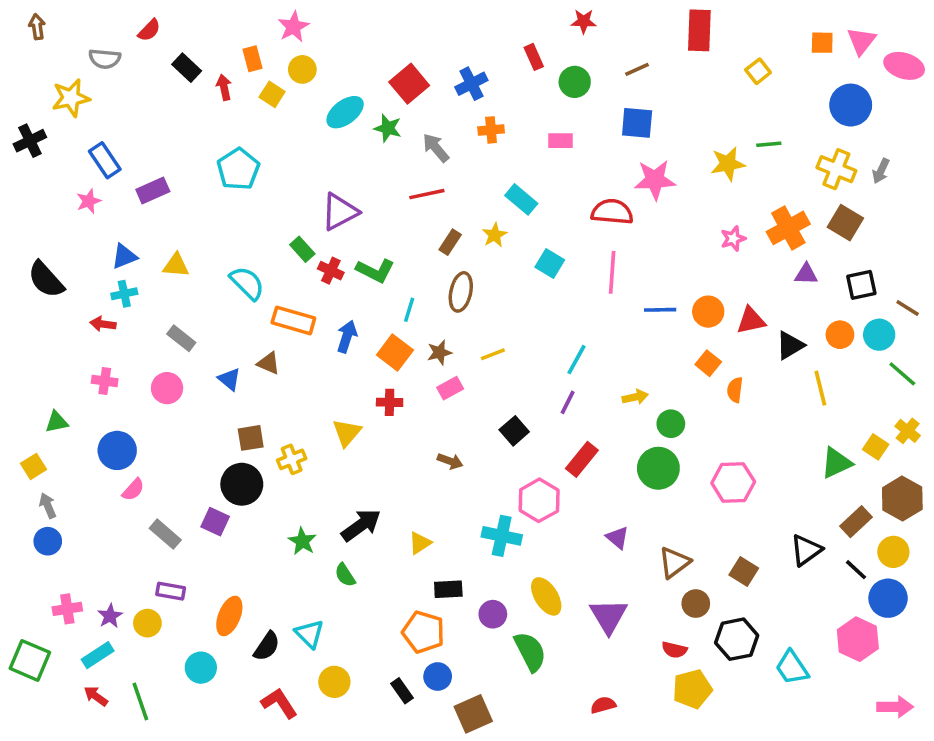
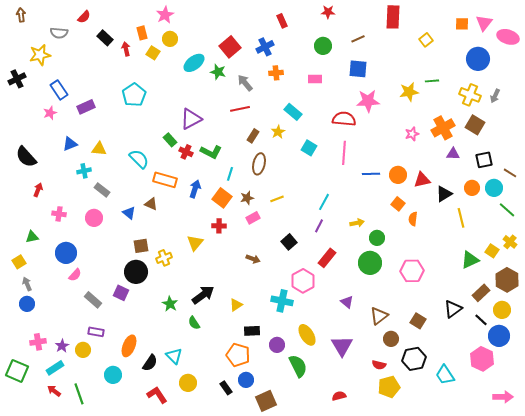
red rectangle: (534, 57) -> (282, 21), moved
cyan cross: (124, 294) -> (84, 171), moved
red arrow: (103, 324) -> (38, 190), moved, turned 104

